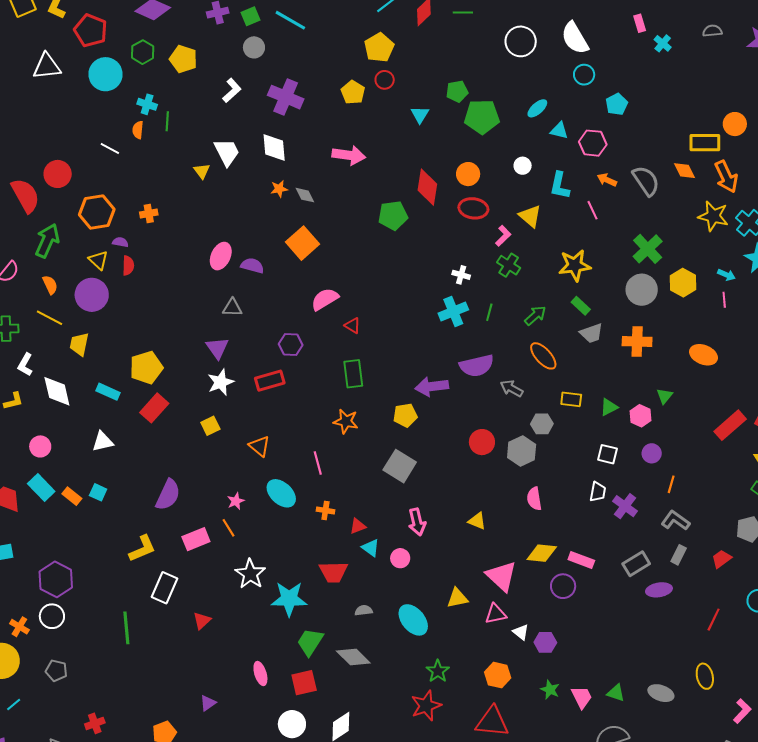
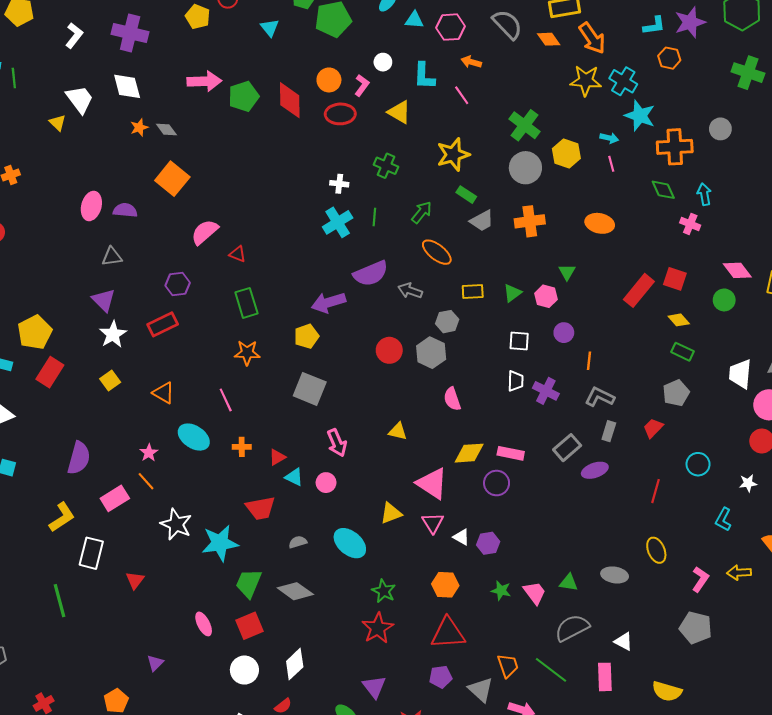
gray semicircle: (646, 181) -> (507, 24), moved
green pentagon: (393, 215) -> (244, 96), moved
pink L-shape: (503, 236) -> (362, 85), moved
pink triangle: (496, 614) -> (433, 523), turned -40

